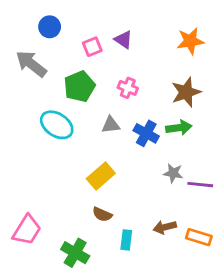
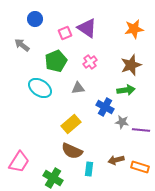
purple triangle: (123, 40) -> (87, 28), size x1.5
gray arrow: (31, 64) -> (22, 45), size x0.7
pink cross: (128, 88) -> (90, 62), turned 32
blue cross: (146, 133) -> (105, 107), moved
brown semicircle: (102, 214) -> (72, 151), size x1.5

